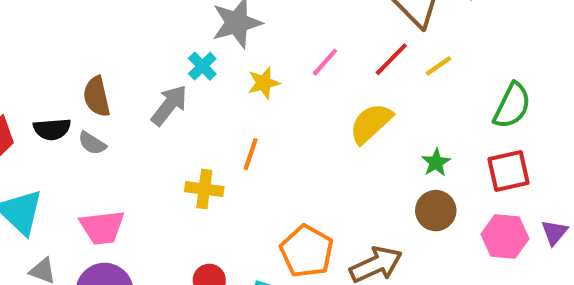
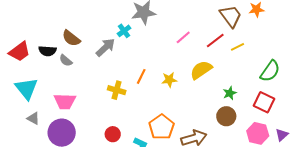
yellow star: (264, 83) -> (169, 80), moved
brown semicircle: (97, 97) -> (71, 38), turned -48
red square: (509, 171) -> (264, 102), turned 30

